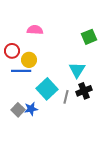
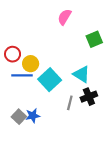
pink semicircle: (35, 30) -> (65, 17), moved, turned -63
cyan triangle: (77, 70) -> (81, 74), turned -30
cyan square: (47, 89) -> (50, 80), moved

